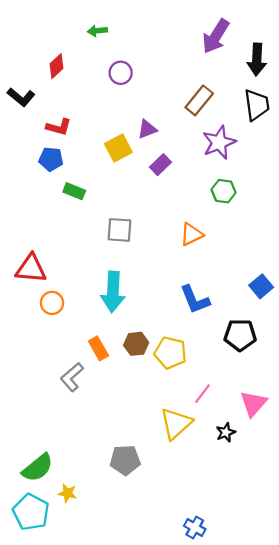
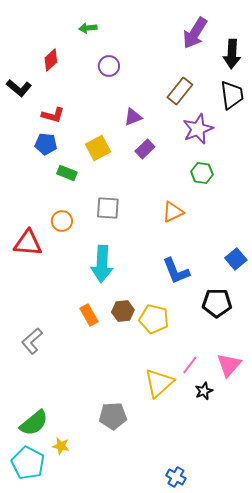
yellow square: (118, 148) -> (98, 148), moved
orange circle: (52, 303) -> (62, 221), moved
gray L-shape: (72, 377) -> (32, 341), moved
pink line: (202, 394) -> (190, 365), moved

